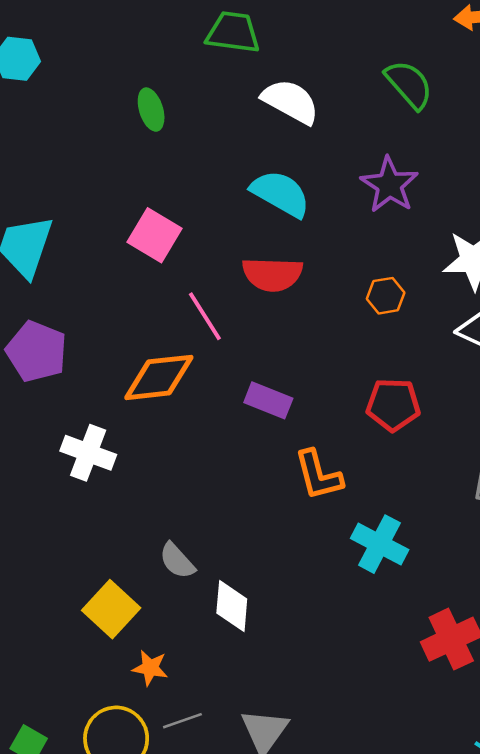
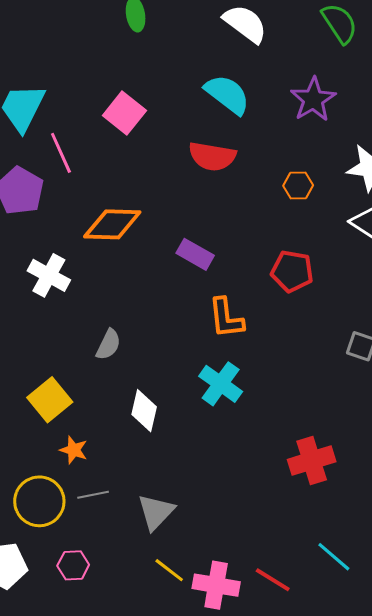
pink line: (205, 316) -> (61, 153), moved
cyan cross: (380, 544) -> (221, 384), moved
gray semicircle: (177, 561) -> (108, 344), moved, turned -120

